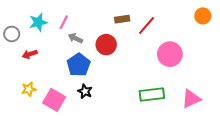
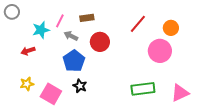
orange circle: (203, 16) -> (171, 28), moved
brown rectangle: (122, 19) -> (87, 18), moved
cyan star: (38, 22) -> (41, 30), moved
gray circle: (12, 34) -> (12, 12), moved

